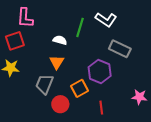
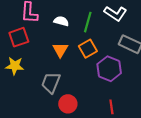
white semicircle: (60, 40) -> (61, 21), moved
orange triangle: (57, 62) -> (60, 50), moved
orange square: (79, 88) -> (88, 49), moved

